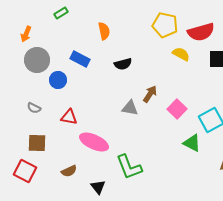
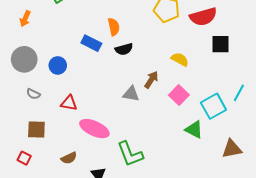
orange semicircle: (104, 31) -> (114, 27), moved
yellow semicircle: (181, 54) -> (180, 59), moved
blue rectangle: (80, 59) -> (91, 43), moved
gray circle: (37, 60) -> (24, 59), moved
red square: (25, 171) -> (24, 158), size x0.6

